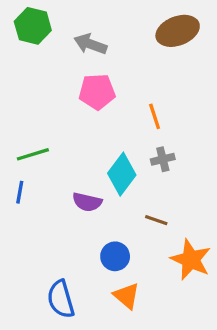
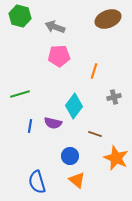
orange line: (155, 116) -> (94, 71), turned 35
gray cross: (163, 159) -> (114, 97), moved
blue line: (20, 192) -> (30, 126), moved

